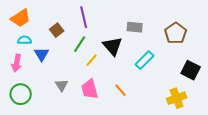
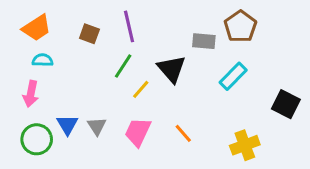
brown square: (57, 30) -> (89, 34), moved, turned -32
brown pentagon: (176, 33) -> (240, 26), moved
blue triangle: (42, 54) -> (67, 125), moved
cyan rectangle: (145, 60) -> (233, 76), moved
pink trapezoid: (90, 89) -> (138, 132), turned 40
yellow cross: (177, 98) -> (245, 145), moved

